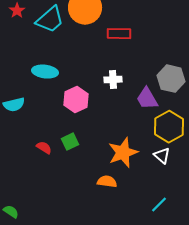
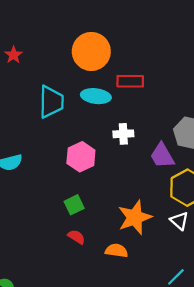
cyan trapezoid: (50, 20) -> (51, 102), moved, turned -48
cyan ellipse: (45, 72) -> (96, 96), moved
red semicircle: (44, 148) -> (76, 237), moved

